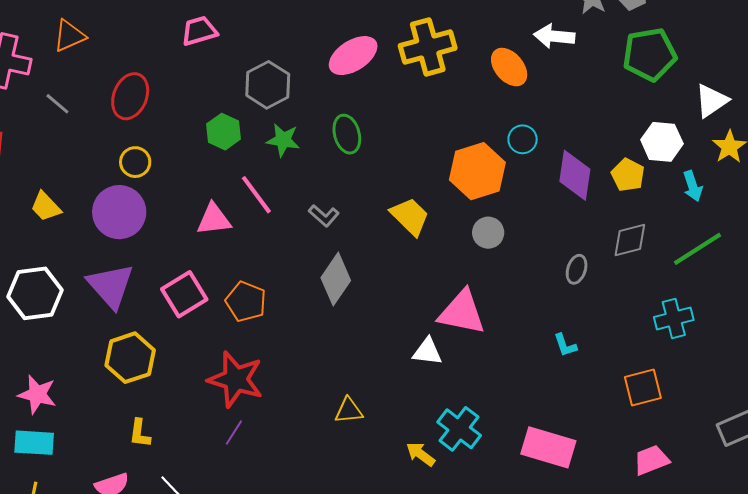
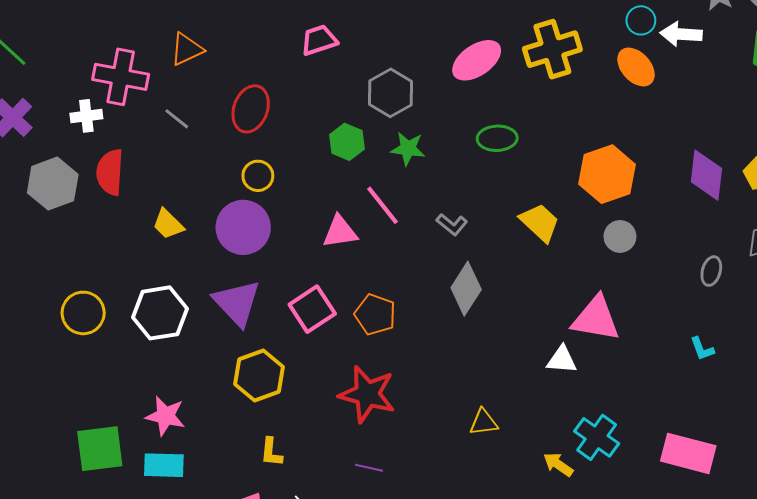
green ellipse: (347, 134) -> (497, 138), moved, turned -75
cyan circle: (523, 139) -> (641, 20), moved
purple line: (234, 433) -> (369, 468), moved, turned 72

